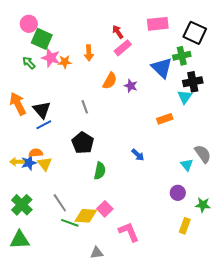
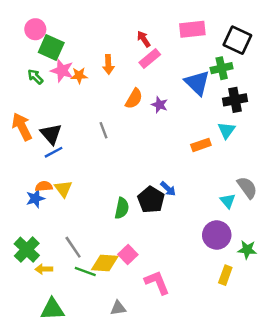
cyan triangle: (185, 97) -> (226, 130), moved
black pentagon: (83, 143) -> (151, 200), moved
yellow arrow: (17, 162) -> (44, 269), moved
yellow triangle: (45, 164) -> (63, 189), moved
purple circle: (178, 193) -> (217, 235), size x1.5
green triangle: (20, 240) -> (52, 309), moved

